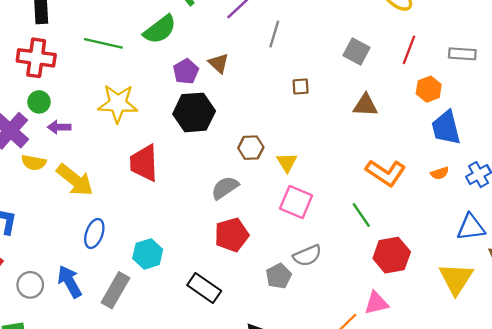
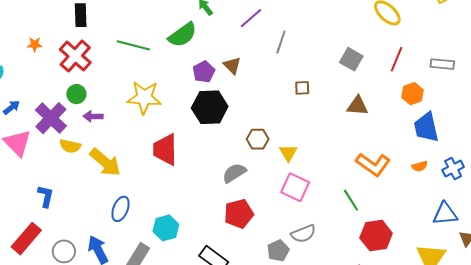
red cross: (36, 58) -> (75, 56), turned 32

